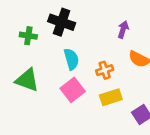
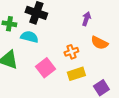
cyan semicircle: (71, 59) -> (29, 37), moved, turned -60

